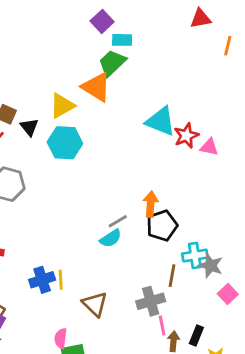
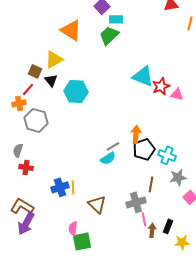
orange triangle: (96, 87) -> (71, 30), moved
yellow triangle: (62, 106) -> (54, 59), moved
cyan cross: (195, 256) -> (167, 155), moved, turned 30
gray star: (211, 266) -> (178, 177), turned -30

